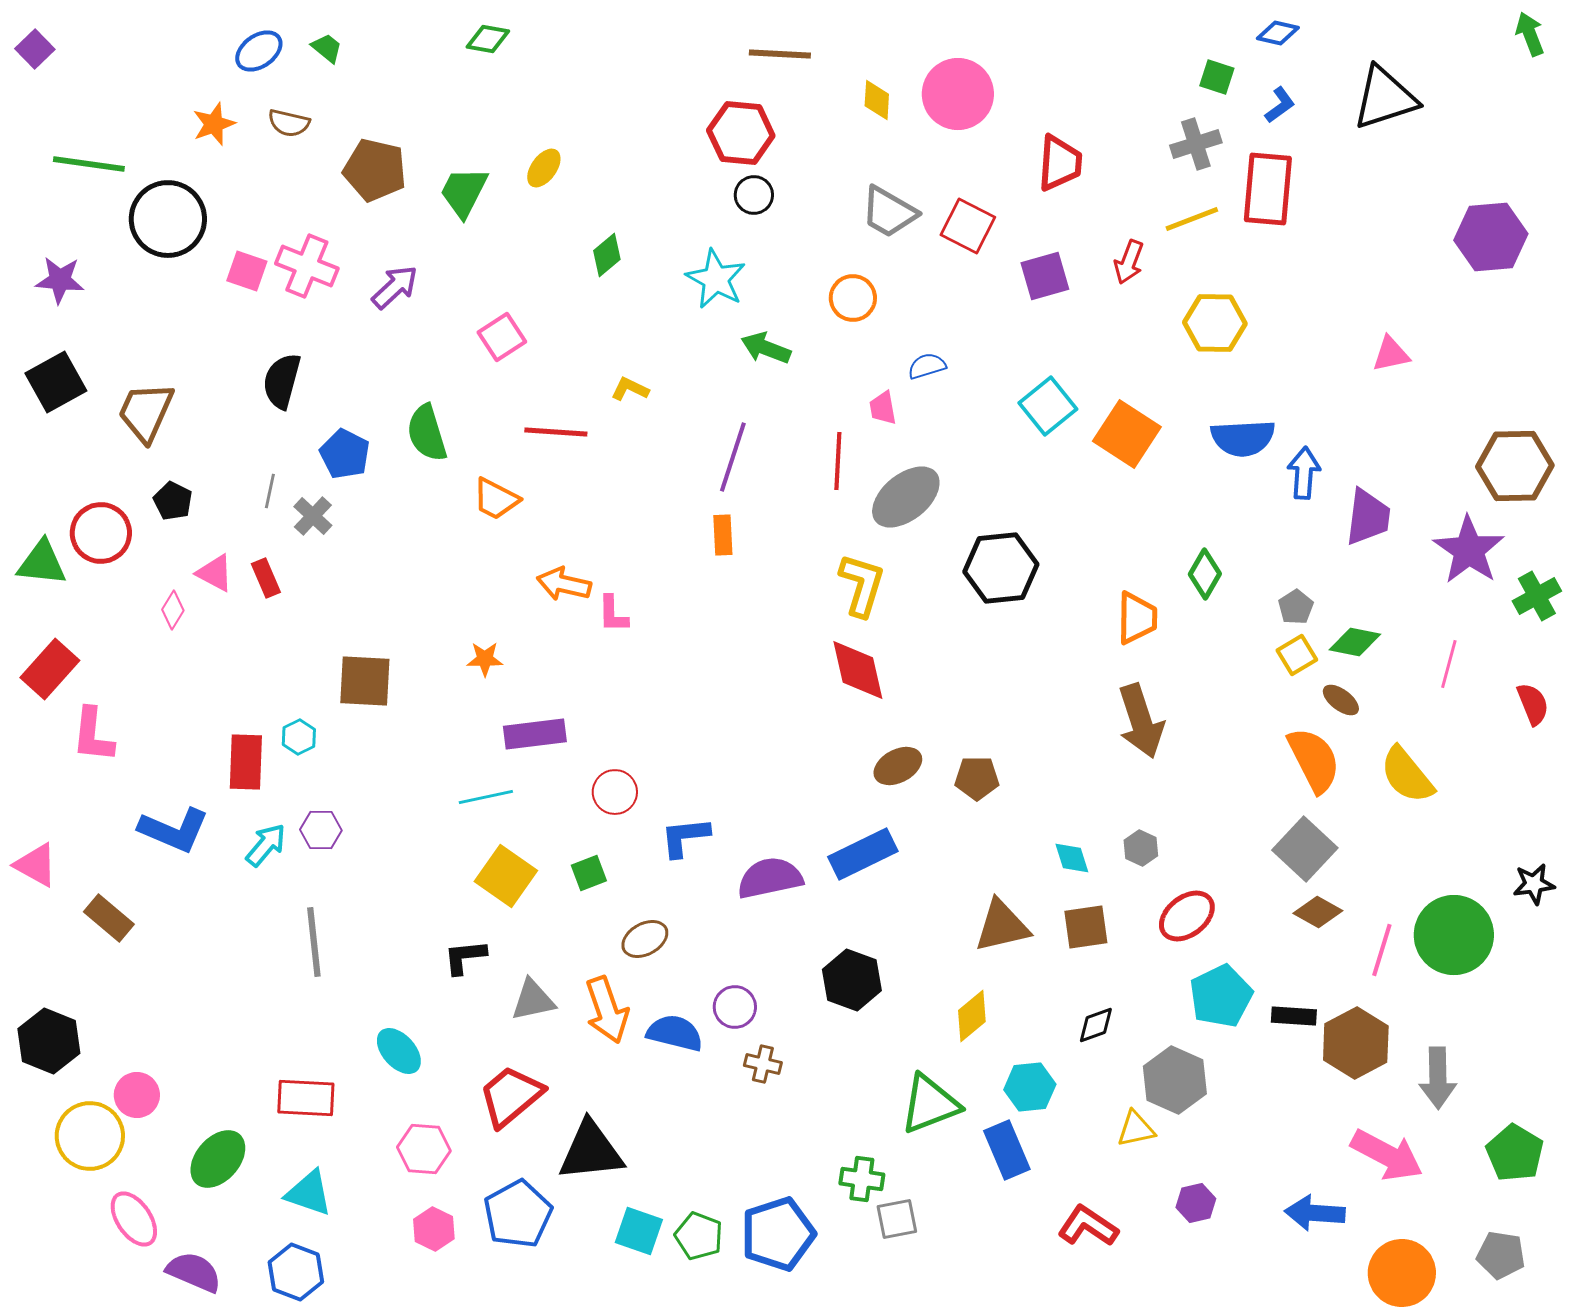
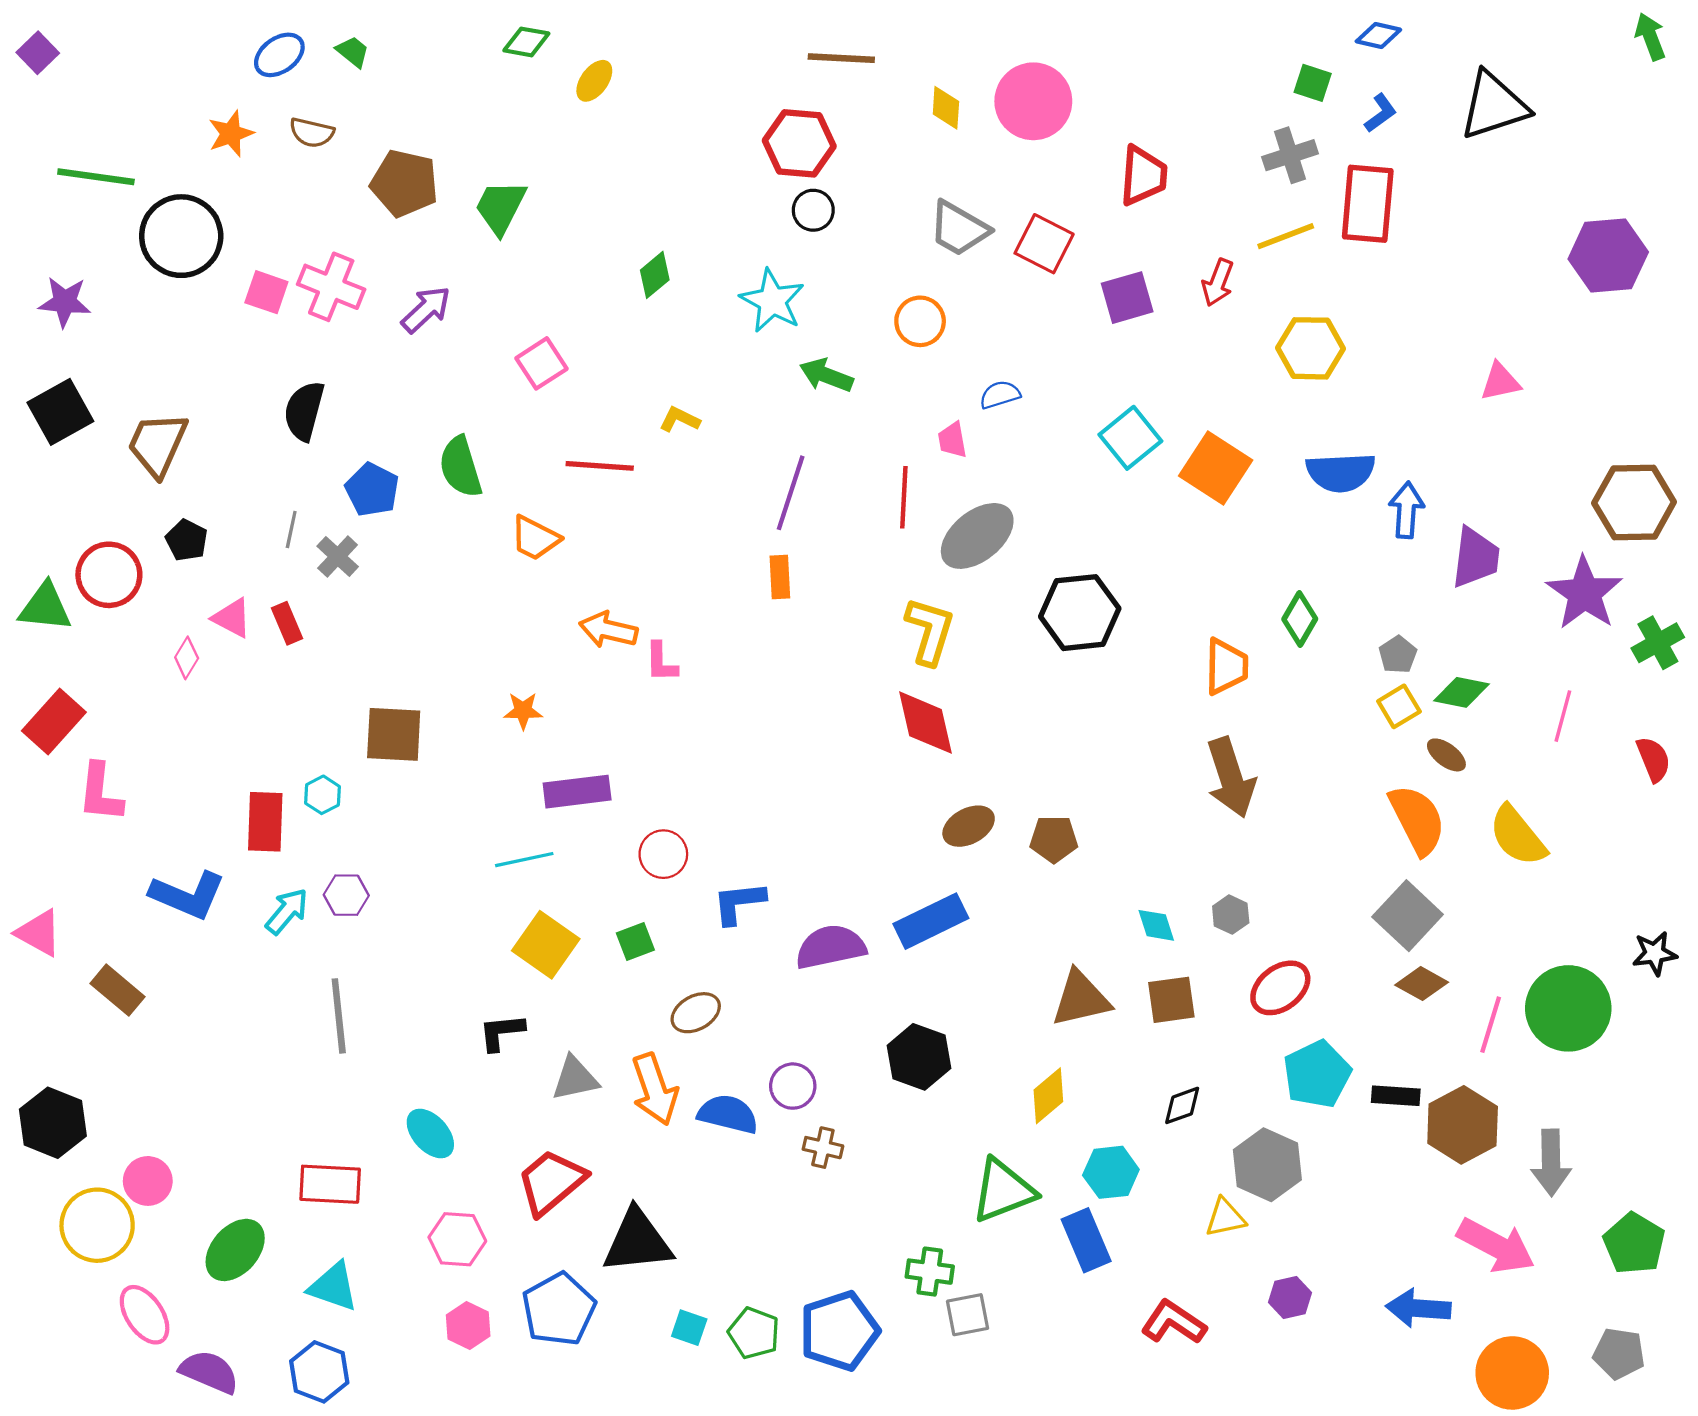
yellow ellipse: (544, 168) -> (594, 81), moved
cyan square: (639, 1231) -> (689, 1328), size x0.7

